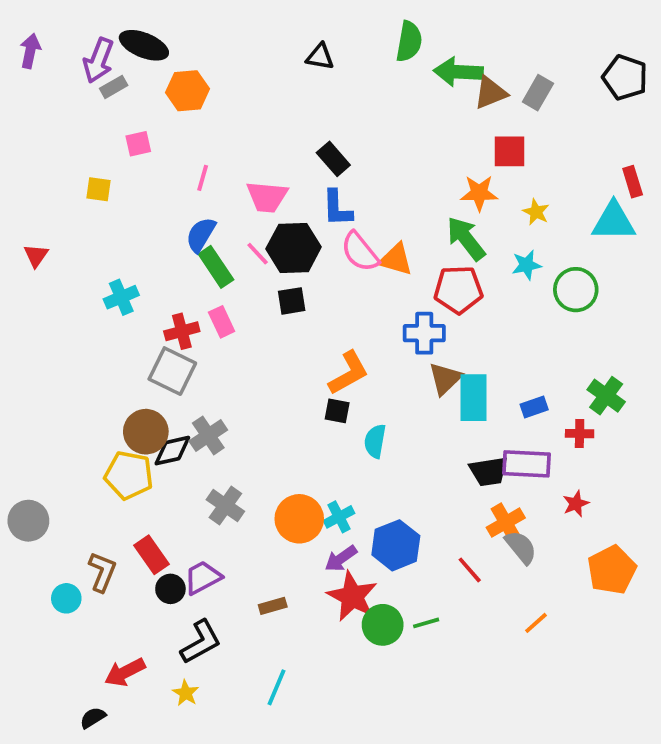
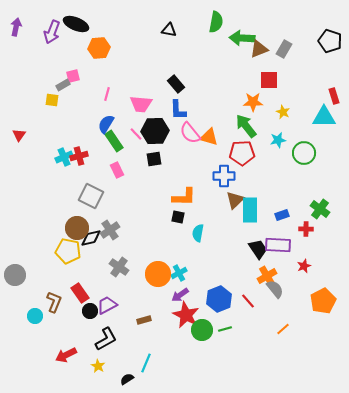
gray rectangle: (114, 87) -> (63, 85), moved
red cross: (182, 331) -> (79, 156), moved
orange L-shape: (348, 373) -> (184, 197), turned 30
black trapezoid: (489, 471) -> (258, 249), turned -115
blue hexagon: (396, 545) -> (219, 299), moved
black semicircle: (93, 718) -> (127, 379), moved

